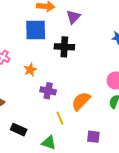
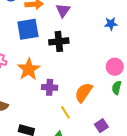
orange star: (30, 70) -> (29, 69), size x1.6
purple square: (93, 137) -> (101, 126), turned -32

